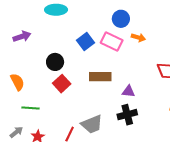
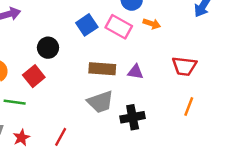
red square: (62, 84) -> (34, 76), moved
purple triangle: (128, 91) -> (135, 72), moved
gray trapezoid: (92, 124) -> (100, 102), moved

